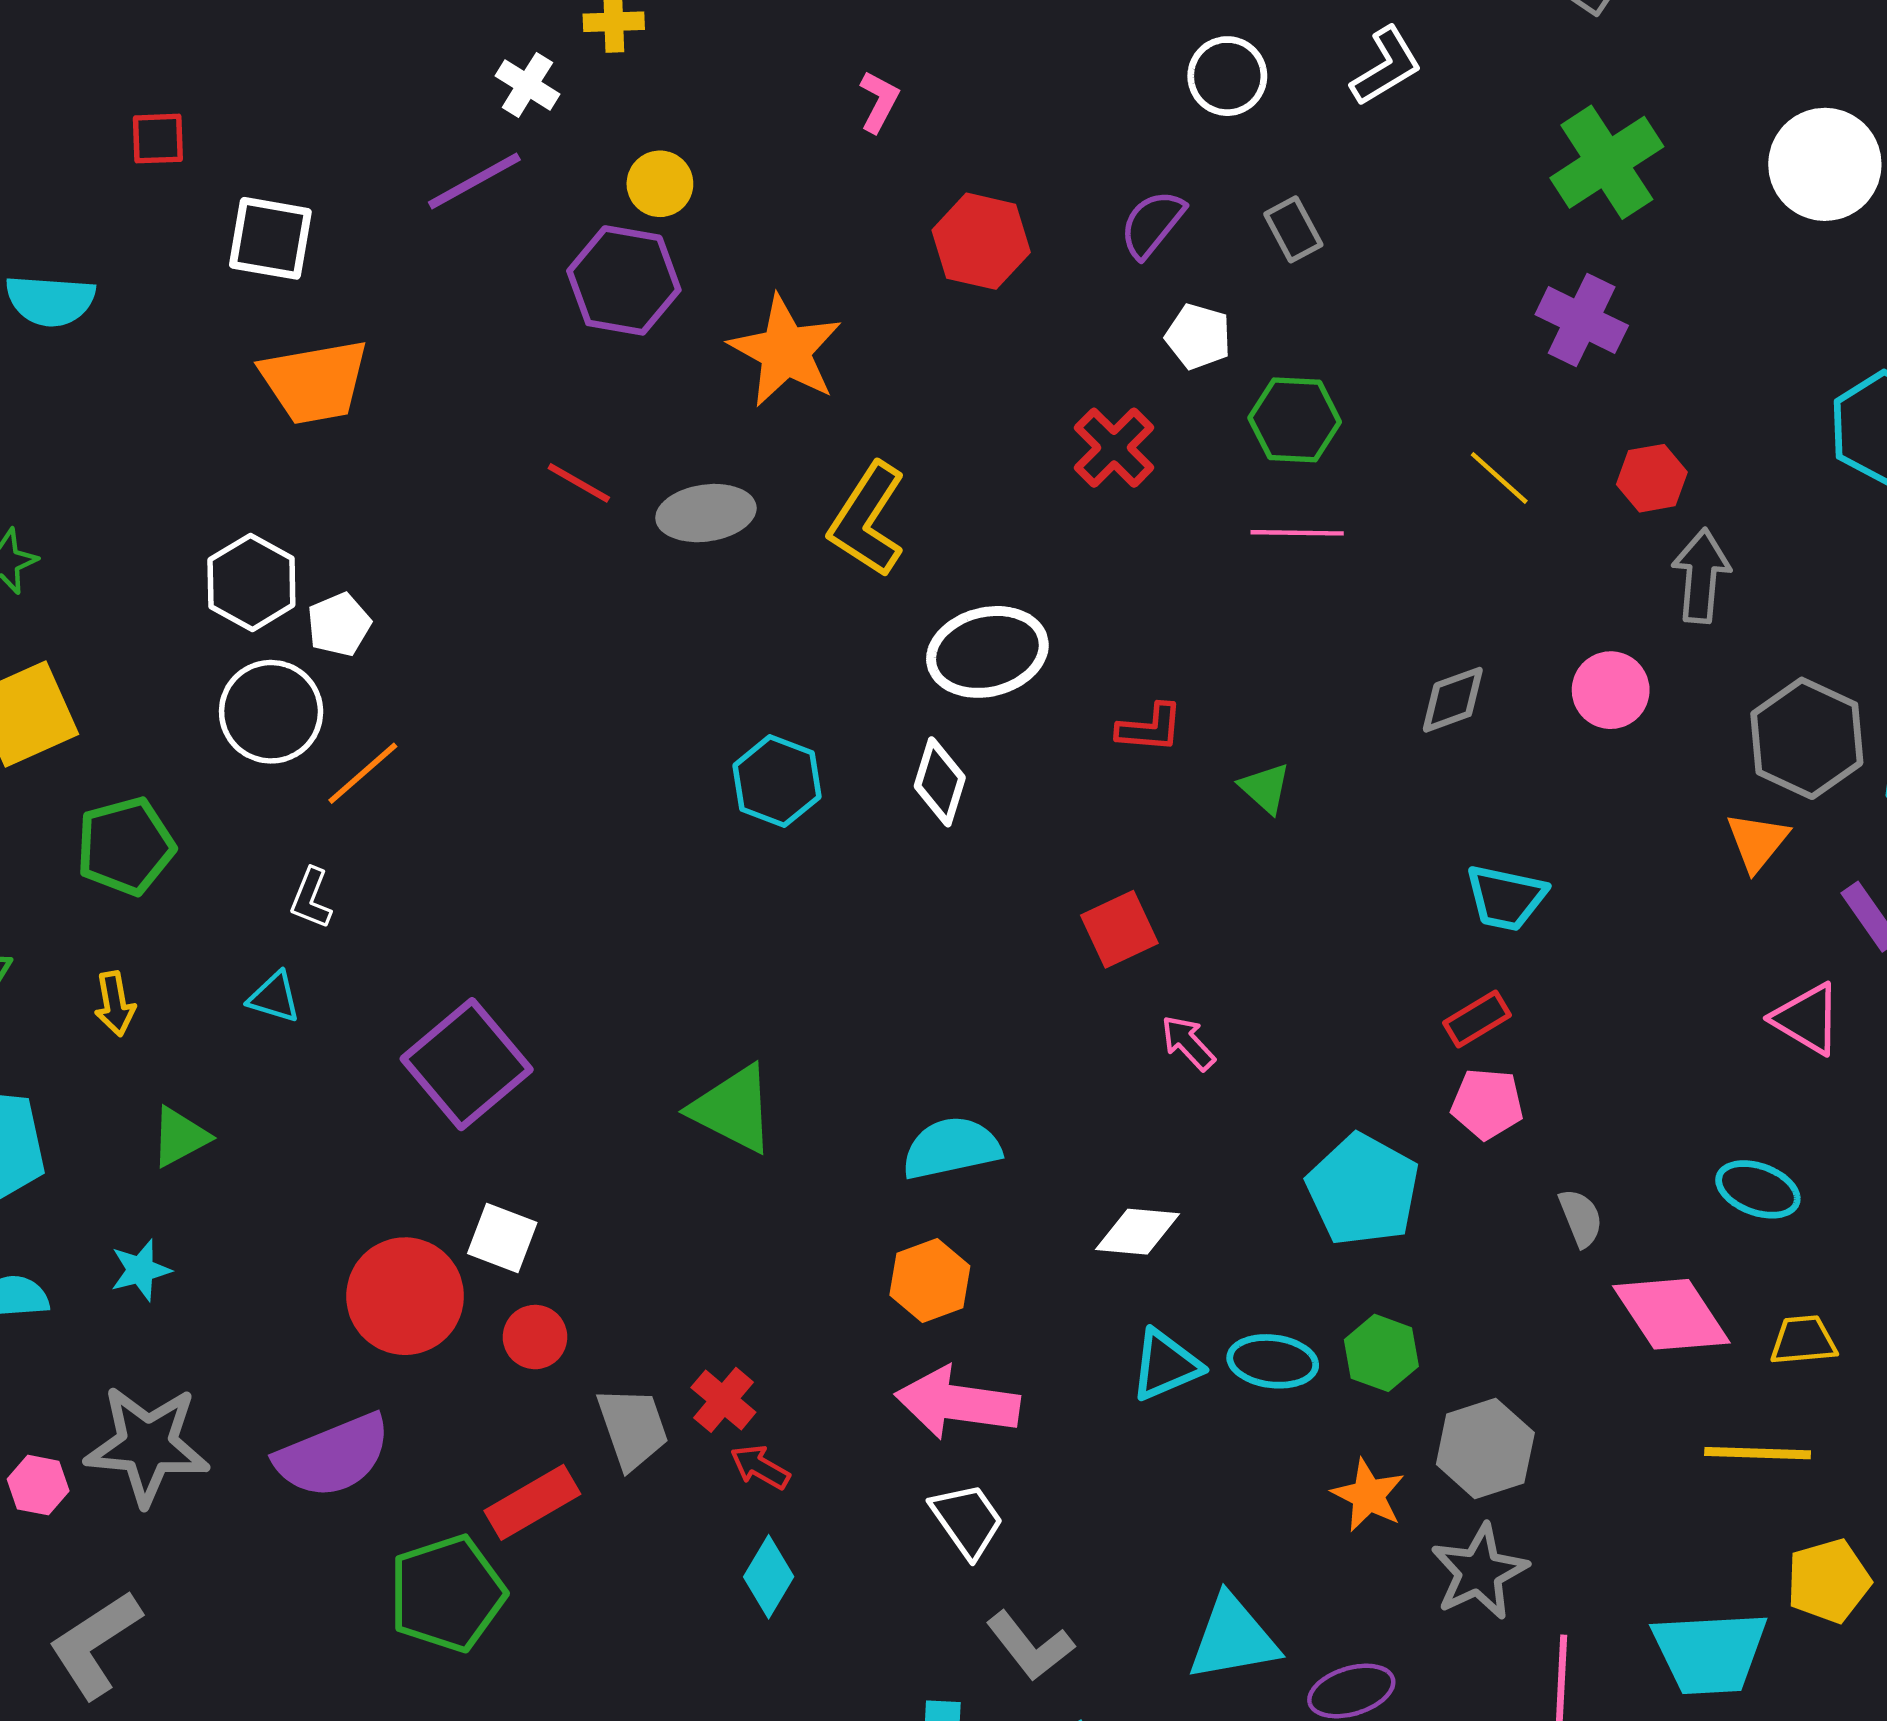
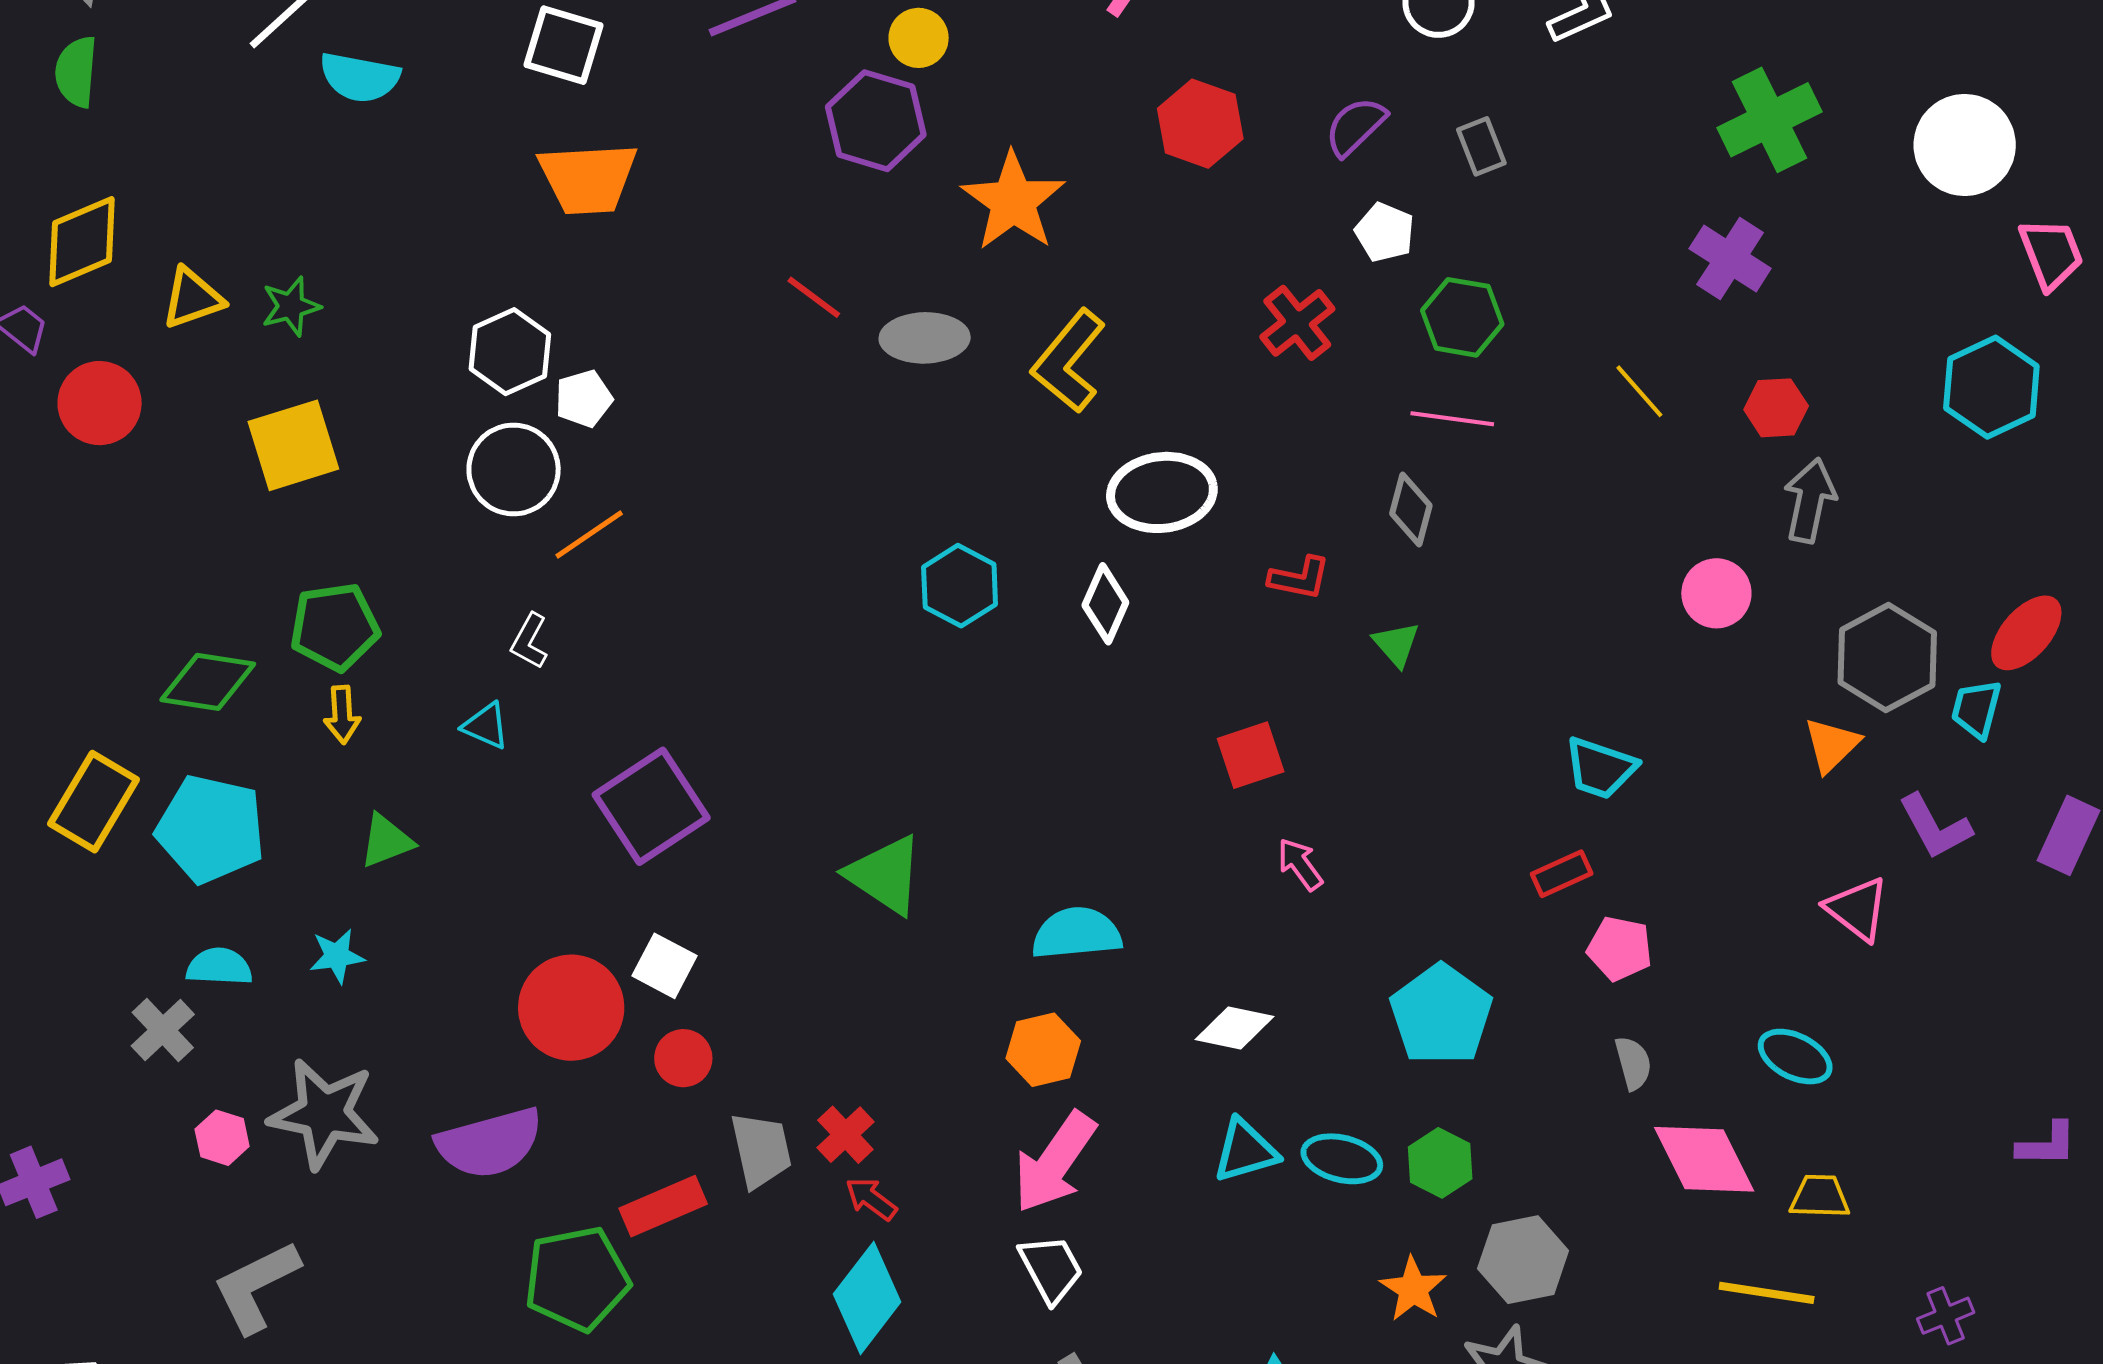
gray diamond: (1453, 700) -> (1411, 510), moved, turned -62
green pentagon: (125, 846) -> (335, 627), moved
pink pentagon: (1487, 1104) -> (1620, 948), moved
pink arrow: (957, 1403) -> (1055, 1162), turned -70
cyan diamond: (769, 1577) -> (867, 1298), size x1.5

